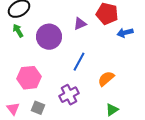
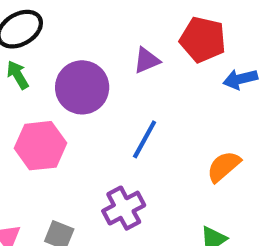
pink hexagon: (29, 78) -> (40, 146), moved
orange semicircle: (106, 79) -> (224, 166), moved

